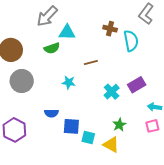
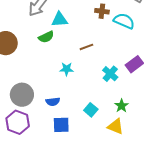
cyan semicircle: (131, 41) -> (124, 21), turned -50
gray circle: (22, 81) -> (22, 95), moved
blue square: (71, 126) -> (61, 125), moved
cyan square: (88, 137) -> (91, 110), moved, turned 32

